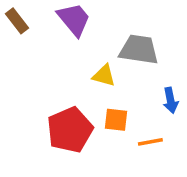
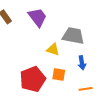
blue arrow: (171, 100) -> (82, 63), moved
orange line: (150, 142) -> (86, 89), moved

